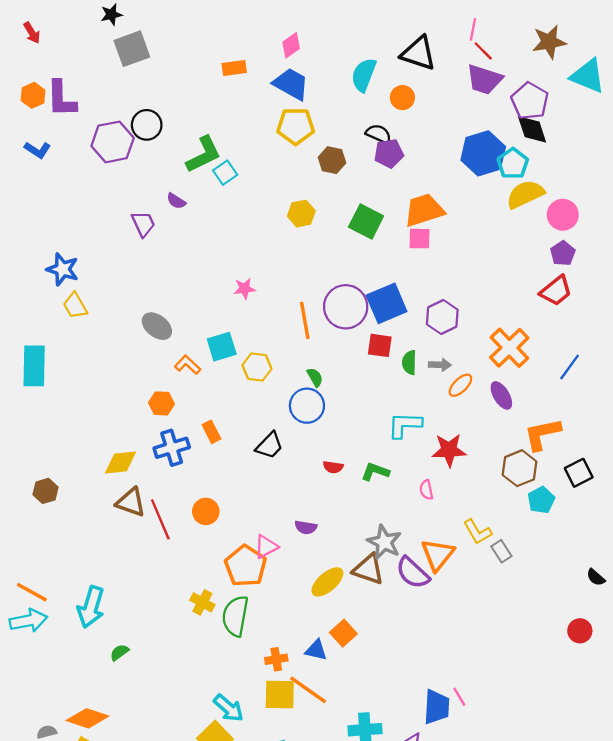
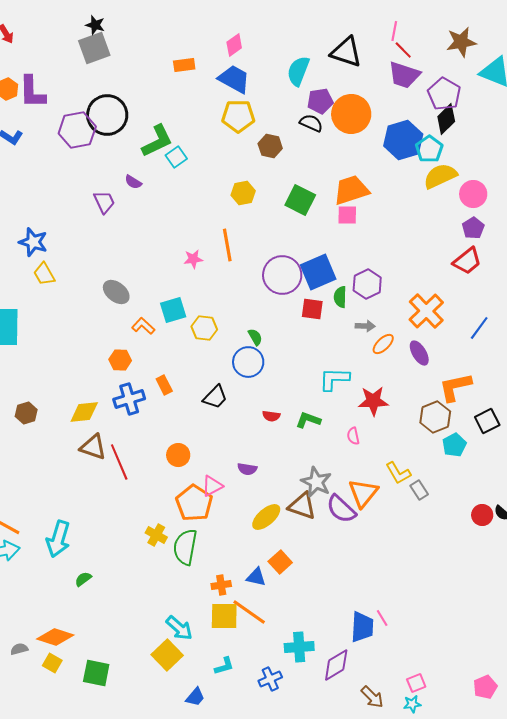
black star: (111, 15) -> (95, 25), moved, turned 30
orange circle: (402, 98) -> (351, 114), moved, size x1.8
black circle: (147, 125) -> (107, 115), size x1.5
black diamond: (532, 129) -> (446, 119), turned 64
purple pentagon: (389, 153) -> (320, 101), moved
orange line: (305, 320) -> (227, 245), moved
green semicircle: (409, 362) -> (340, 297), moved
brown hexagon: (45, 491) -> (26, 413), moved
orange circle: (206, 511) -> (178, 455), moved
red circle: (580, 631) -> (482, 515), moved

